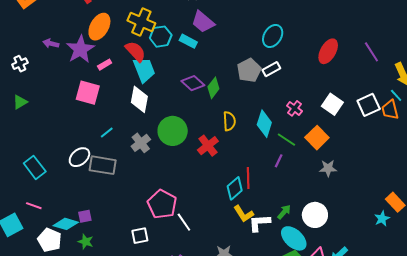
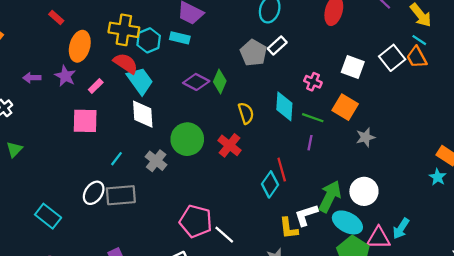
purple star: (80, 49) -> (65, 76), size x0.7
green arrow: (284, 212) -> (330, 196), size x1.8
yellow L-shape: (244, 214) -> (289, 228), moved, turned 40

